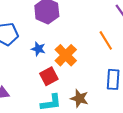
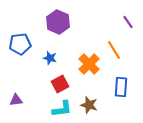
orange cross: (66, 55) -> (89, 64), moved

